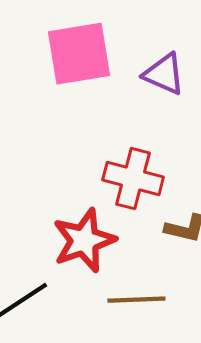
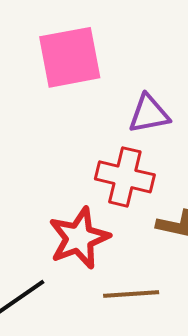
purple triangle: (164, 74) -> (149, 114), moved, turned -33

